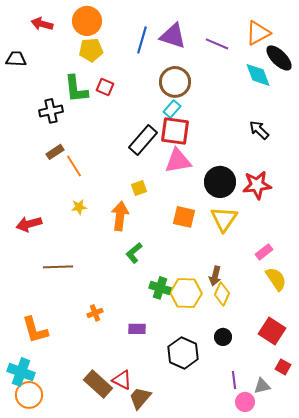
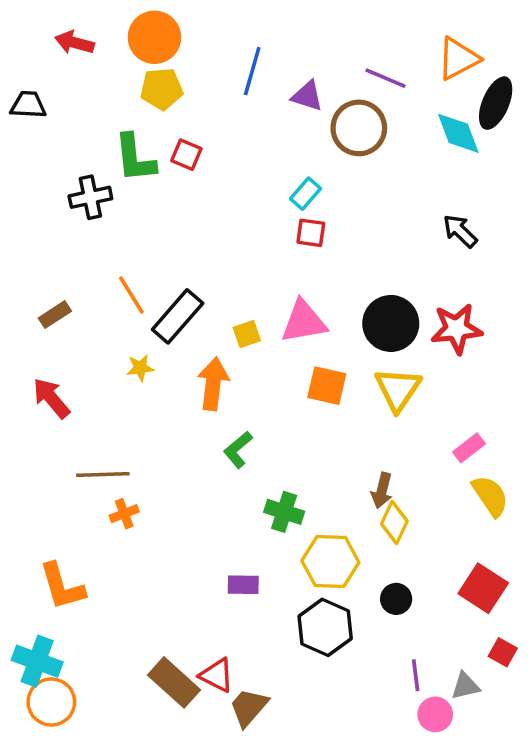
purple triangle: (173, 36) -> (307, 96), moved, size x0.7
black ellipse: (279, 58) -> (496, 103), turned 68
brown circle: (175, 82) -> (359, 128), moved
red square: (175, 131) -> (311, 233), size x0.6
black rectangle: (143, 140) -> (178, 316), moved
brown rectangle: (55, 152) -> (55, 315), moved
pink triangle: (178, 161) -> (304, 322), moved
red arrow: (29, 224) -> (51, 398), turned 65
yellow hexagon: (186, 293) -> (330, 562), moved
orange cross: (95, 313) -> (124, 514), moved

